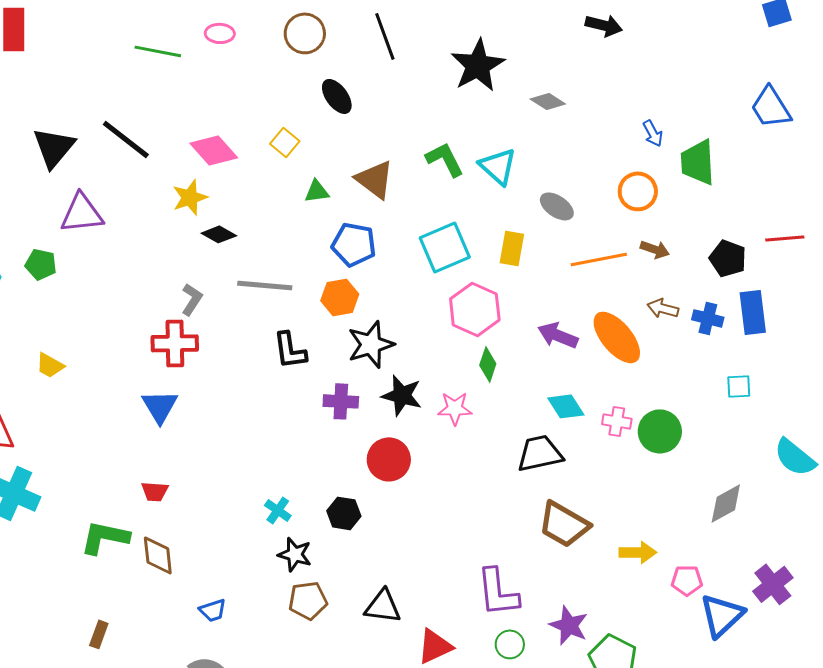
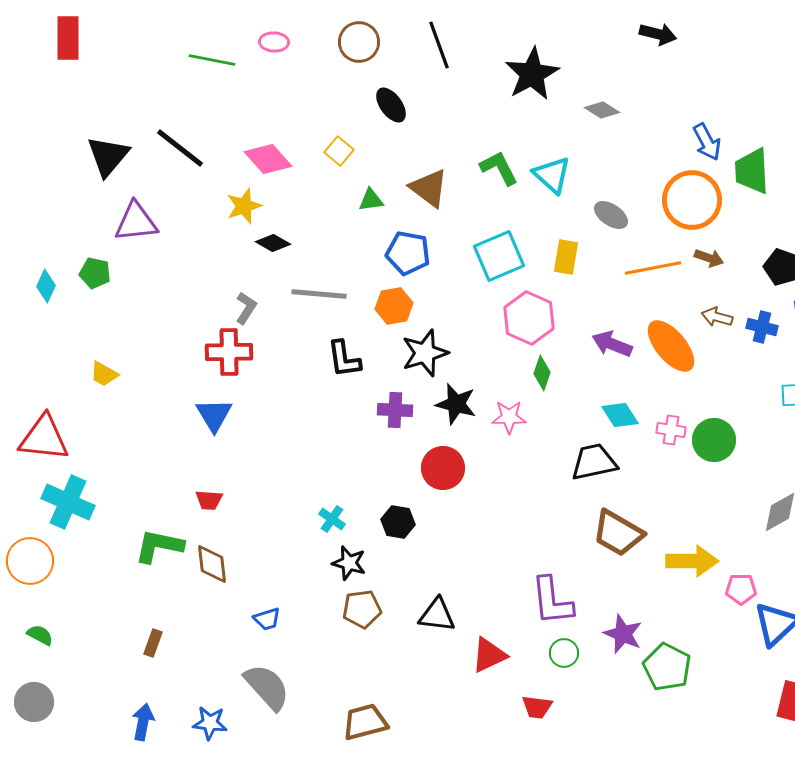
blue arrow: (653, 133) -> (707, 142), size x1.4
orange circle: (638, 191) -> (692, 200), size x1.5
yellow arrow: (638, 552) -> (692, 561), size x1.4

